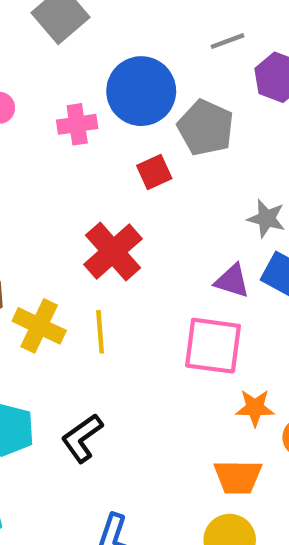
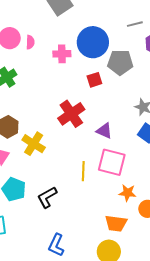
gray pentagon: (206, 128) -> (120, 62), turned -30
purple triangle: (232, 281) -> (104, 131), moved
yellow line: (100, 332) -> (83, 171), moved

